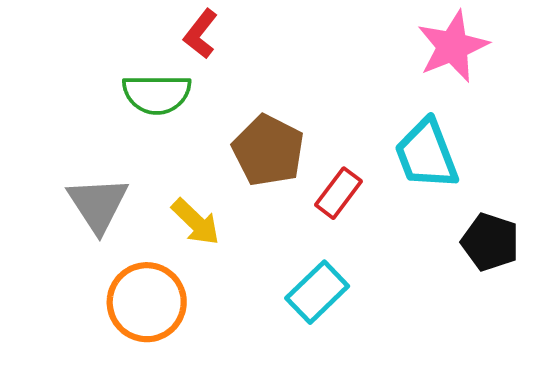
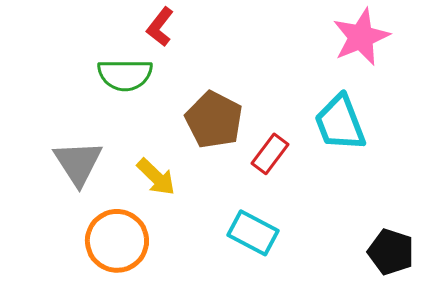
black pentagon: (490, 242) -> (391, 252), moved
cyan rectangle: (317, 292) -> (253, 233), turned 72

